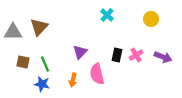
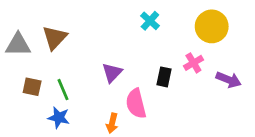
yellow circle: (151, 19) -> (212, 26), size x1.5
pink cross: (136, 55) -> (193, 63), moved
orange arrow: (73, 80) -> (112, 123), moved

